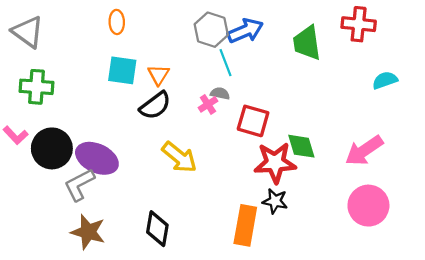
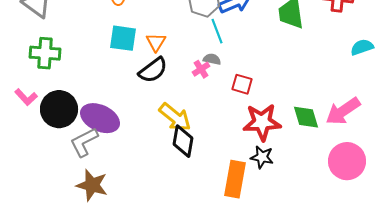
red square: (253, 121) -> (242, 84), size x0.7
green diamond: (301, 146) -> (306, 117), moved
black diamond: (157, 229) -> (183, 141), moved

